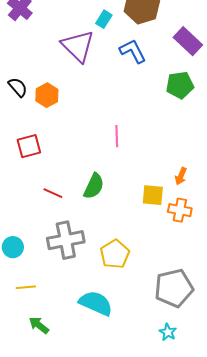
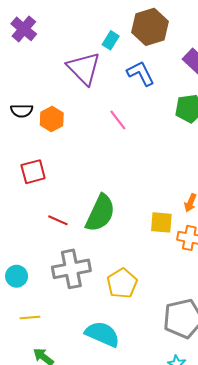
black semicircle: (18, 87) -> (22, 111), turned 130
pink line: (117, 136) -> (118, 120), moved, turned -35
green semicircle: (94, 186) -> (100, 213), size x1.4

